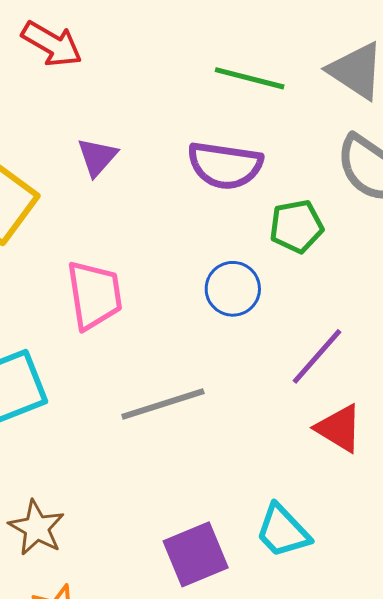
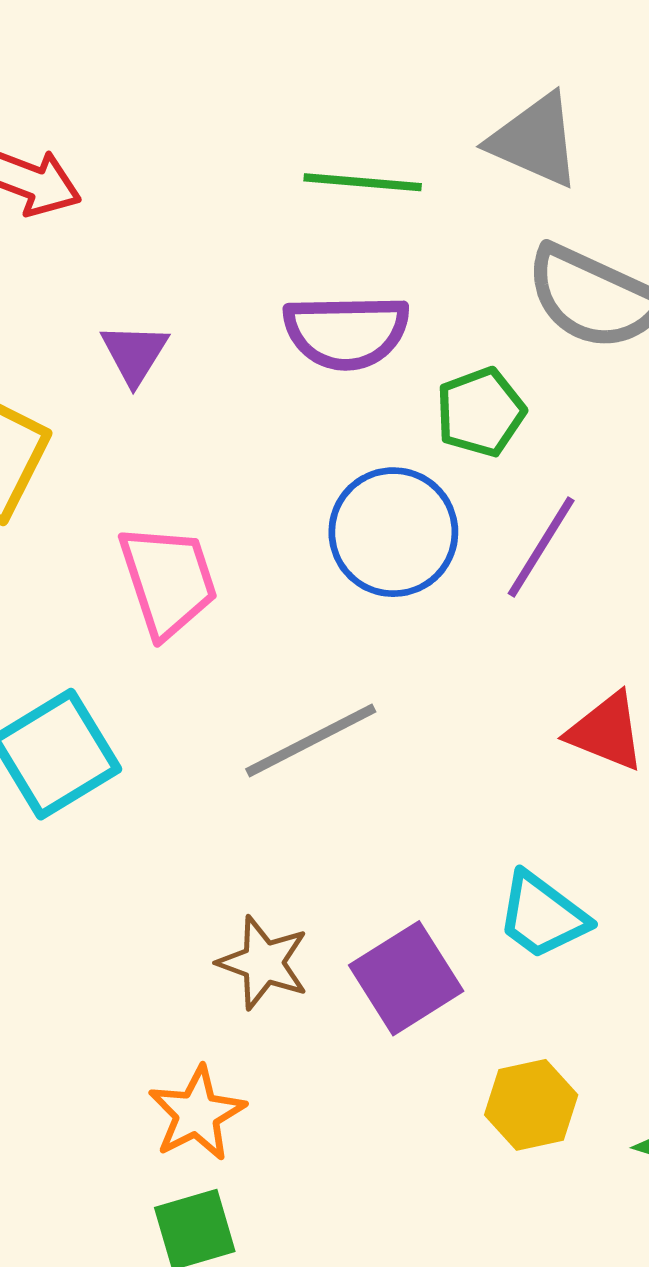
blue circle: (233, 289) -> (393, 532), size x1.4
purple line: (317, 356) -> (541, 547), moved
brown star: (37, 528) -> (263, 963), moved

